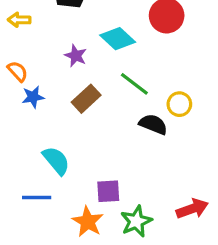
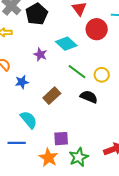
blue star: (33, 97) -> (22, 82), moved
brown rectangle: (86, 99) -> (52, 96), moved
yellow circle: (179, 104) -> (102, 75), moved

